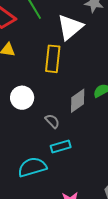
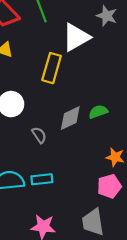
cyan rectangle: (61, 146) -> (42, 179), moved

